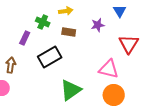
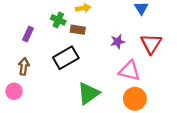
purple star: (98, 25) -> (118, 42), moved
brown rectangle: (69, 32) -> (78, 30), moved
purple rectangle: (25, 38) -> (28, 34), moved

